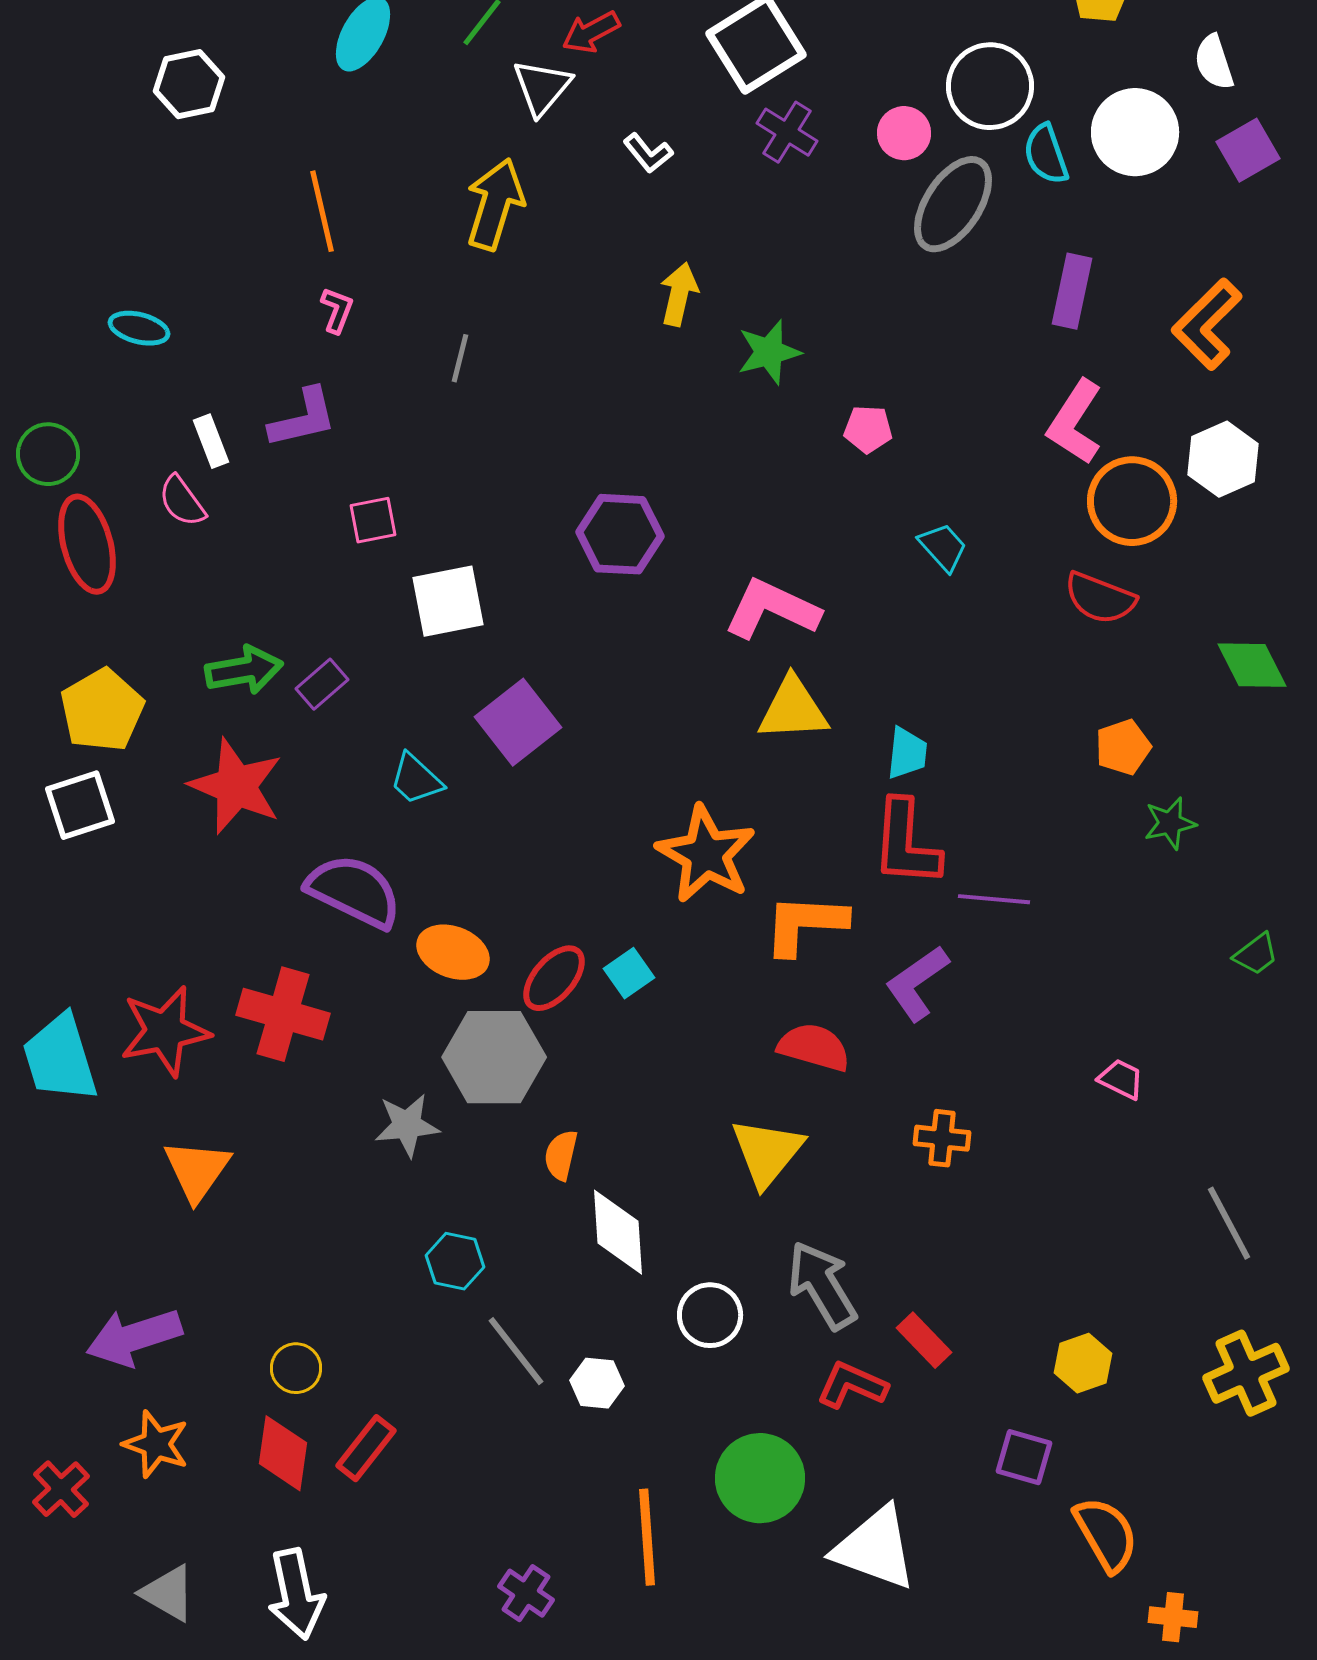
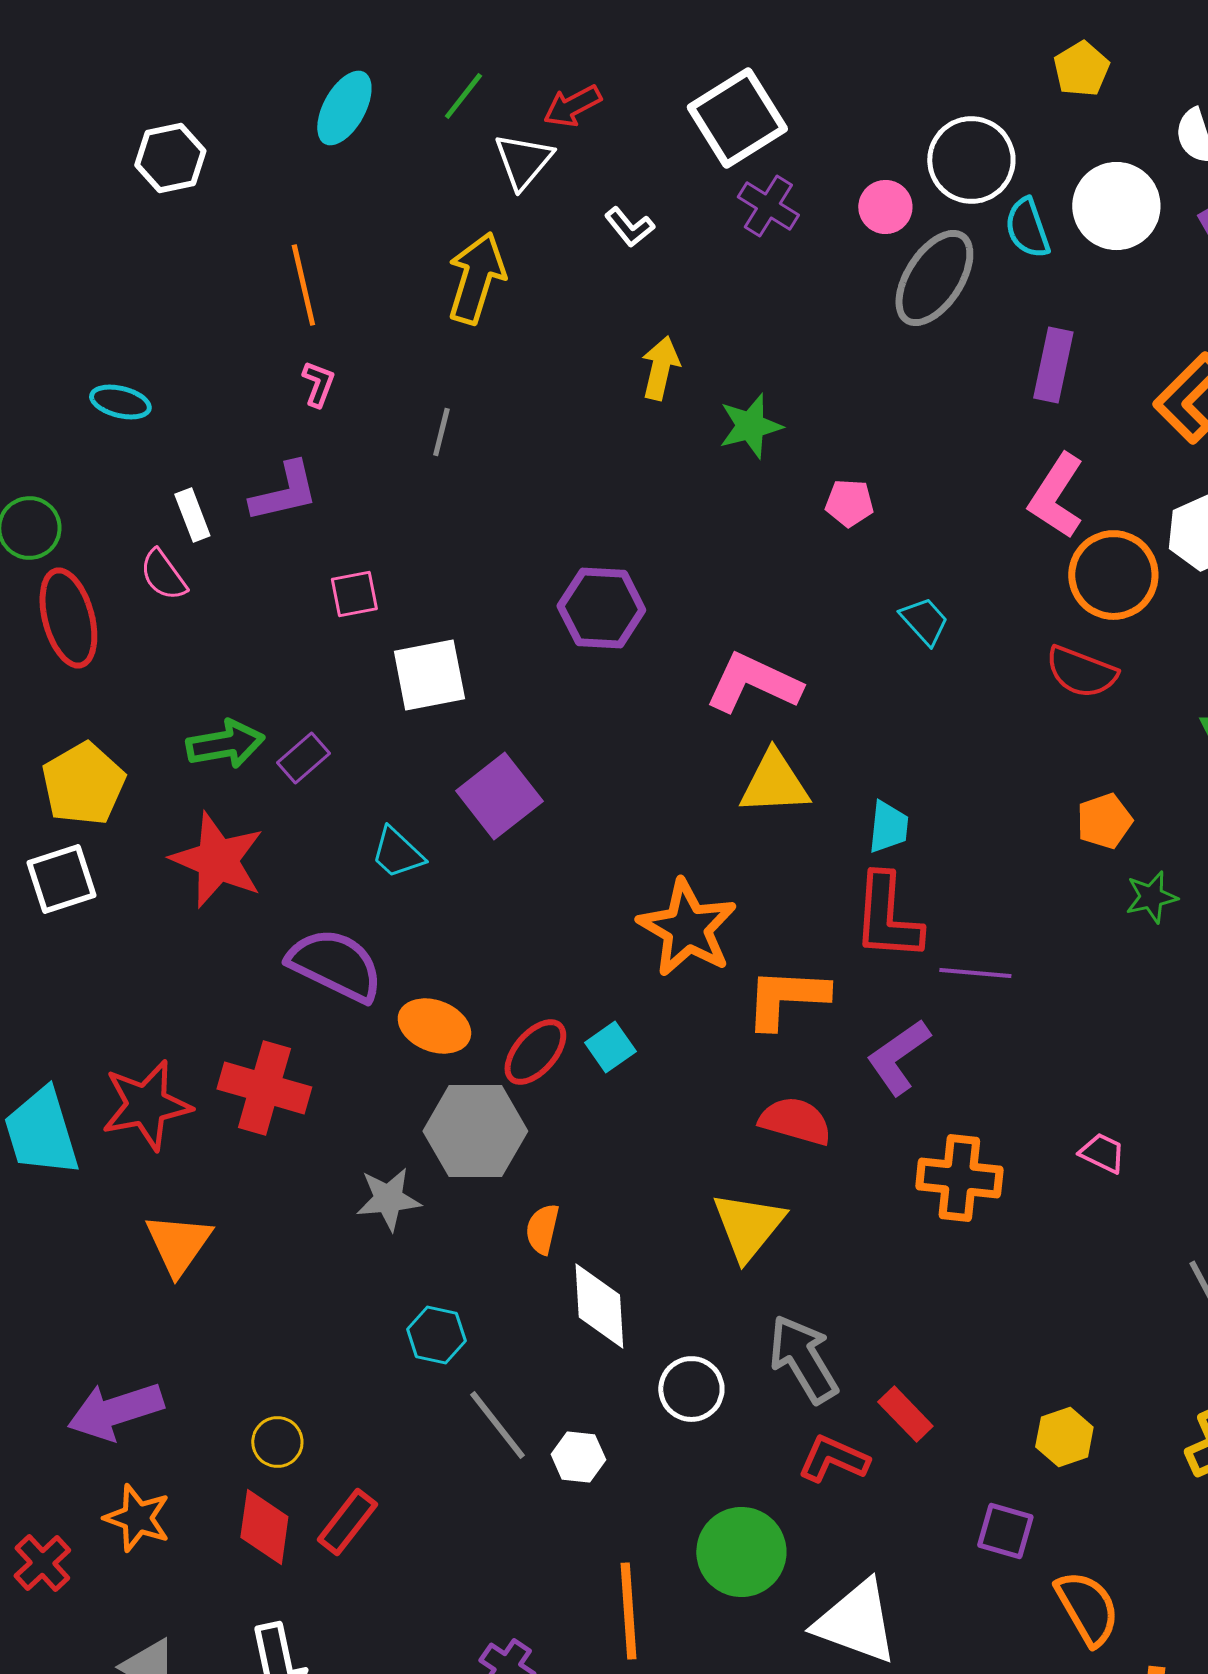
orange cross: (942, 1138) -> (959, 1178), moved, size x1.5

